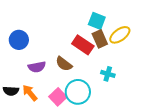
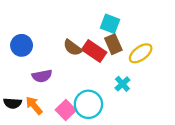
yellow ellipse: (120, 35) -> (141, 53), moved
brown semicircle: (64, 64) -> (73, 48), moved
cyan cross: (108, 74) -> (122, 84), turned 32

